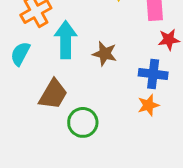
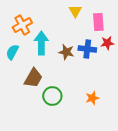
blue cross: (153, 74) -> (87, 49), moved
orange star: (148, 105) -> (92, 98), moved

